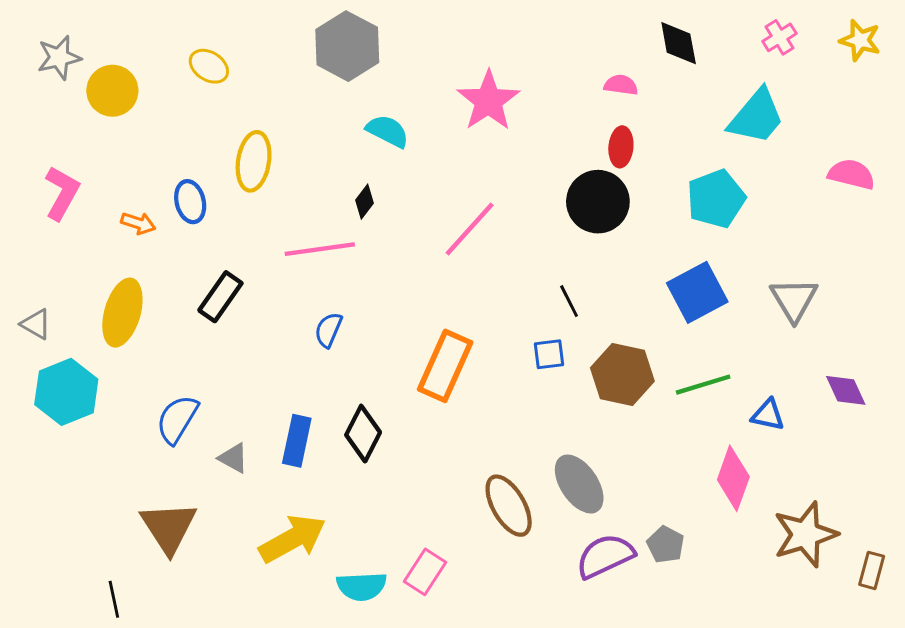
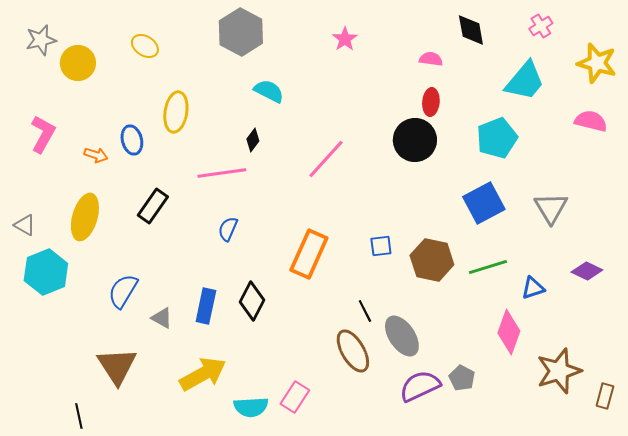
yellow star: (860, 40) -> (597, 63), moved, size x1.4
pink star: (488, 101) -> (345, 39), moved, size x0.6
black line: (569, 301) -> (365, 311), moved
purple diamond: (846, 390) -> (587, 271), turned -40
blue triangle: (768, 415) -> (533, 288), turned -30

